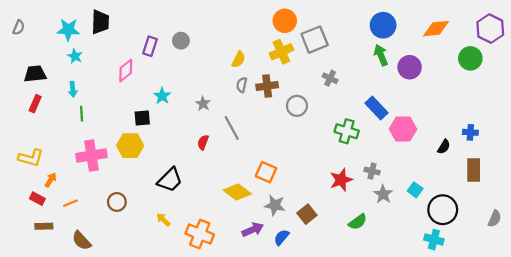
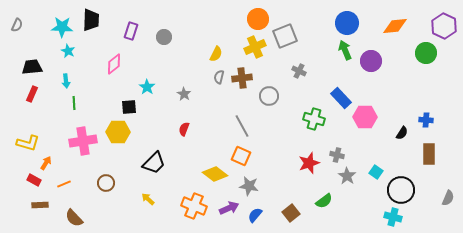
purple rectangle: (150, 46) -> (131, 31), moved
gray line: (232, 128) -> (242, 126), moved
brown square: (307, 214) -> (291, 213), moved
orange cross: (200, 234) -> (194, 206), moved

